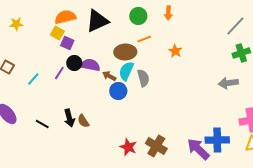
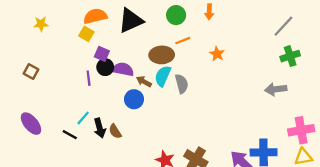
purple square: (67, 43) -> (102, 54), moved
purple line: (59, 73) -> (89, 78), turned -40
cyan line: (33, 79) -> (83, 118), moved
blue circle: (118, 91) -> (134, 99), moved

